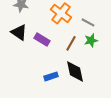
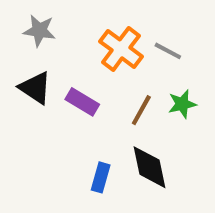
gray line: (88, 22) -> (168, 51), moved
blue rectangle: (51, 76) -> (101, 177), turned -56

